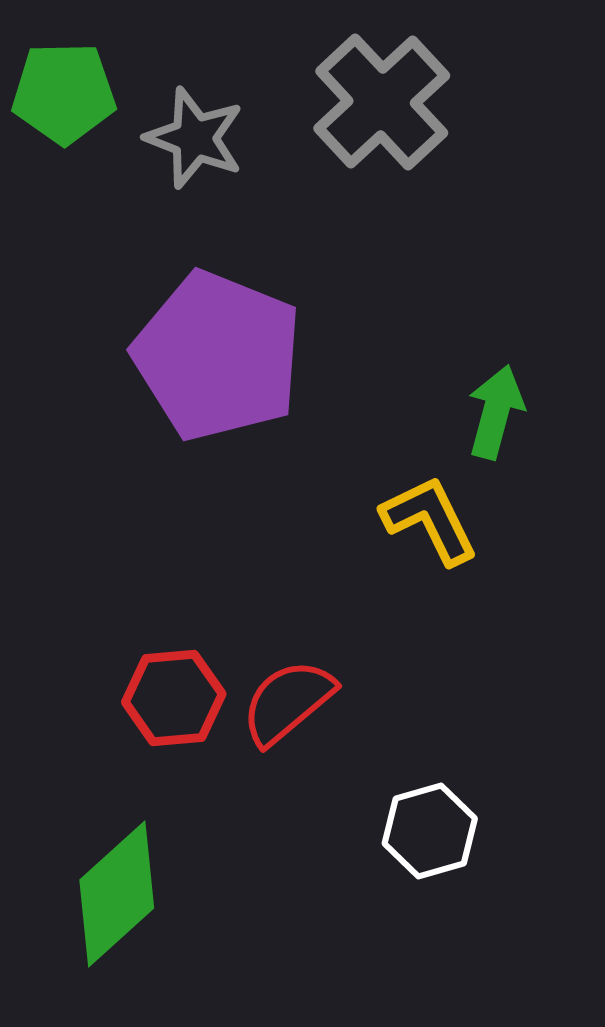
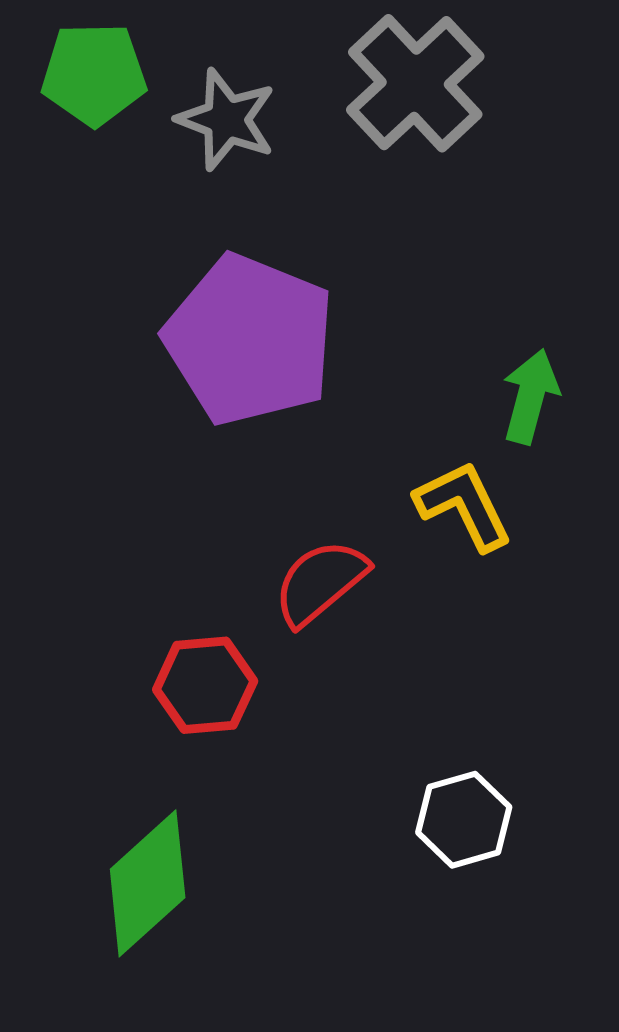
red semicircle: (288, 702) -> (320, 582), moved

